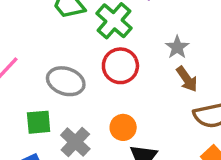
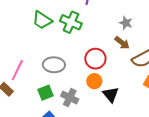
gray star: (177, 47) -> (126, 23), moved
red circle: (120, 66) -> (95, 59), moved

